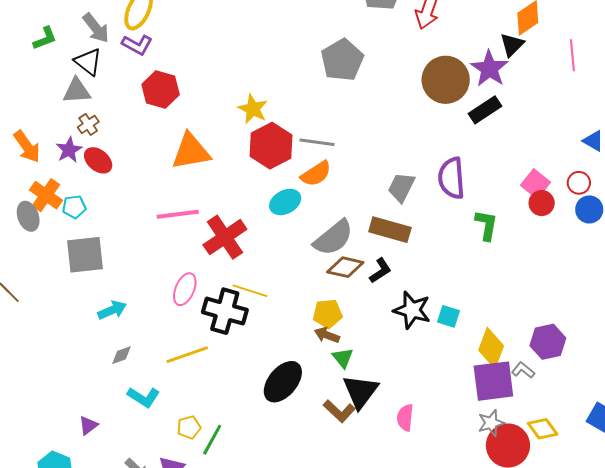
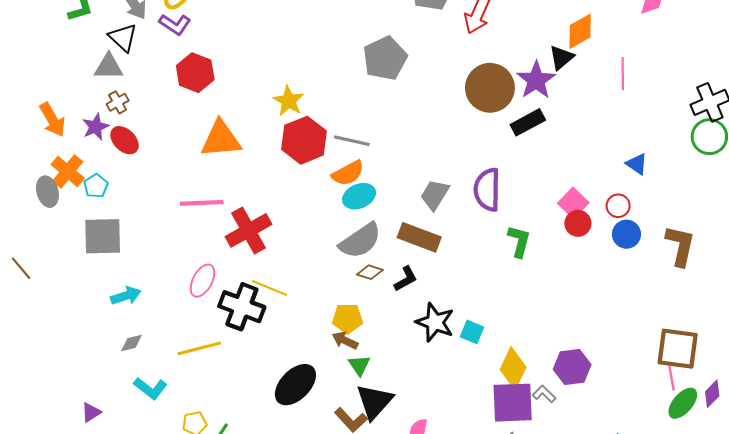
cyan ellipse: (285, 202) -> (359, 196), moved
cyan pentagon: (74, 207) -> (96, 186), turned -30
brown diamond: (345, 267) -> (370, 272), size x0.7

